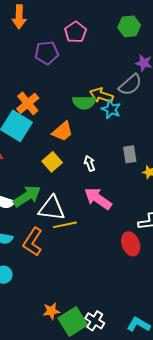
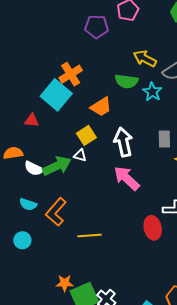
yellow arrow: (101, 95) -> (145, 59), moved
white arrow: (90, 163) -> (123, 142), size x1.8
white triangle: (52, 208) -> (80, 155), moved, size x0.5
yellow line: (65, 225) -> (89, 236), moved

